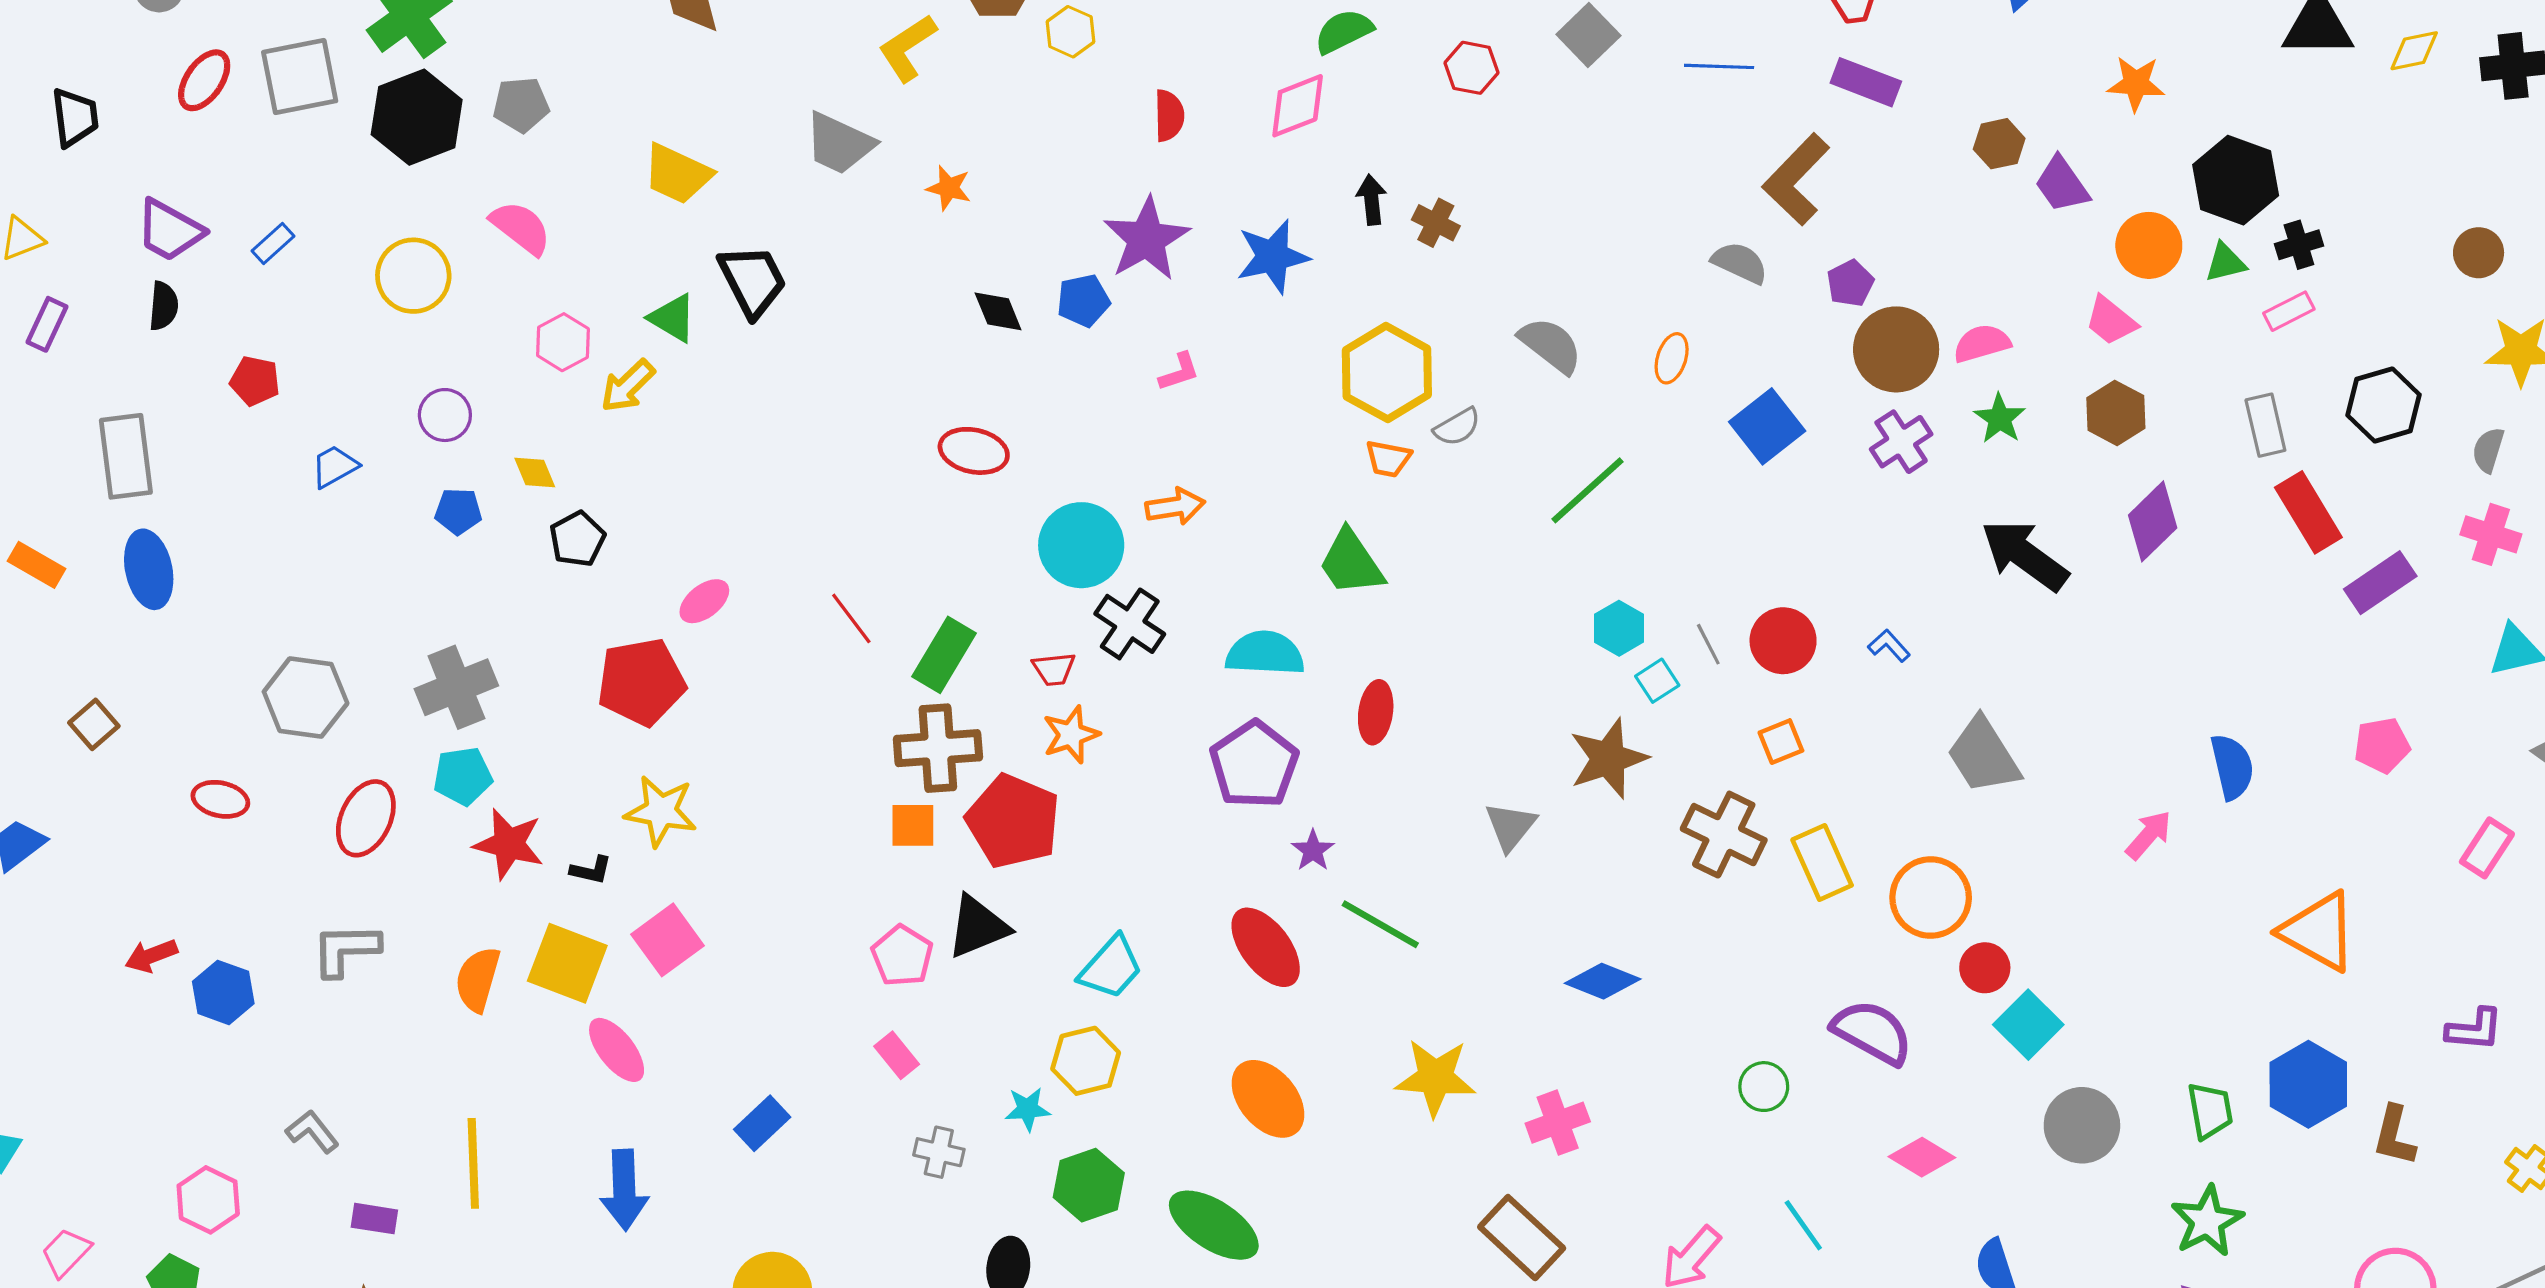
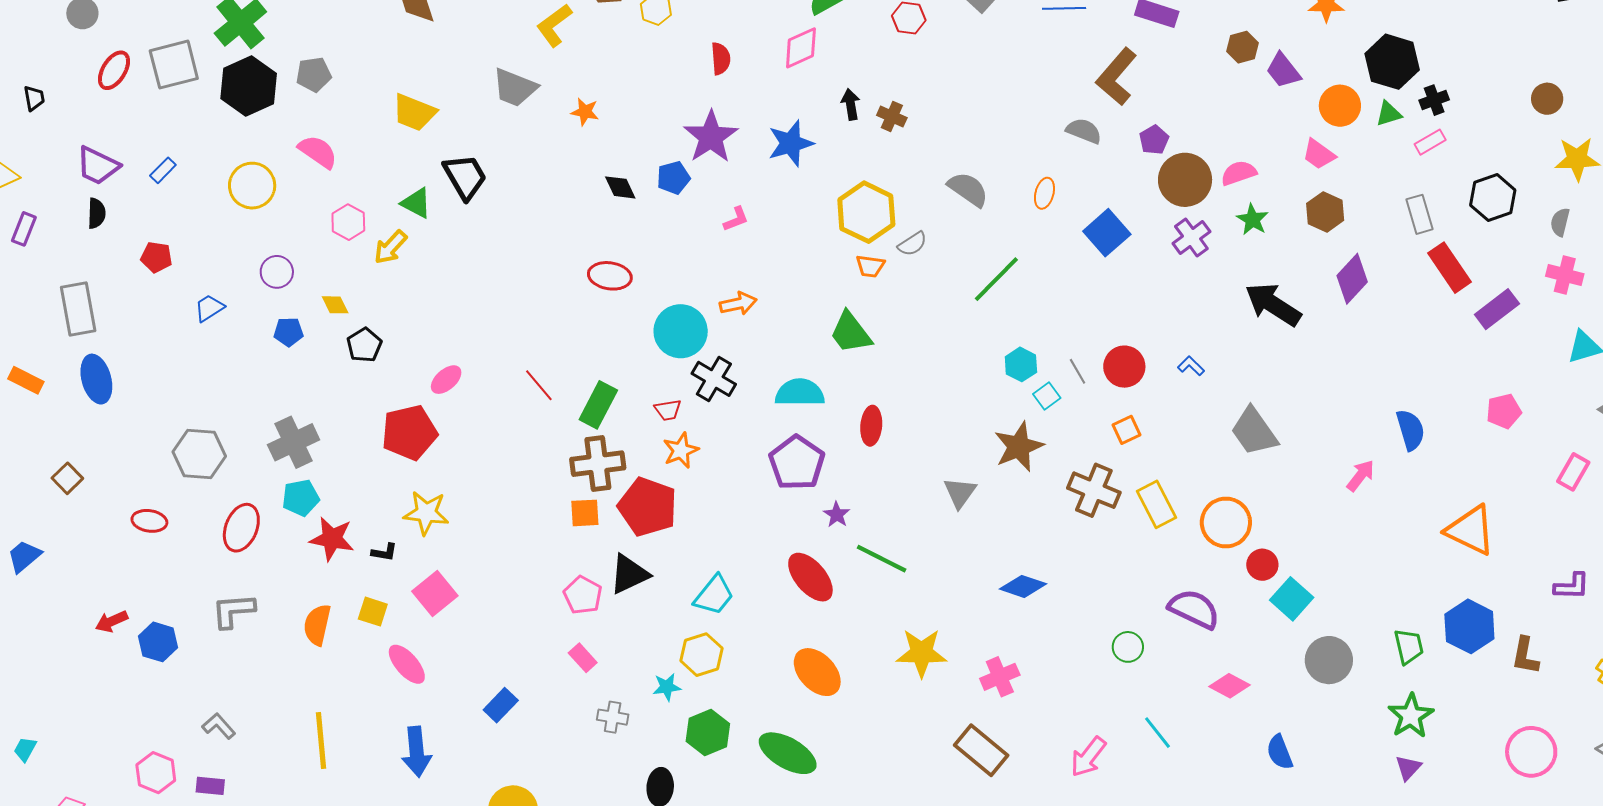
black trapezoid: (75, 117) -> (34, 98), size x0.7
yellow square: (567, 963) -> (373, 612), size x0.6
purple rectangle: (374, 1219) -> (210, 786), moved

